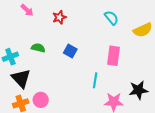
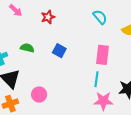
cyan line: (95, 80) -> (96, 79), moved
pink circle: (41, 100) -> (39, 95), moved

